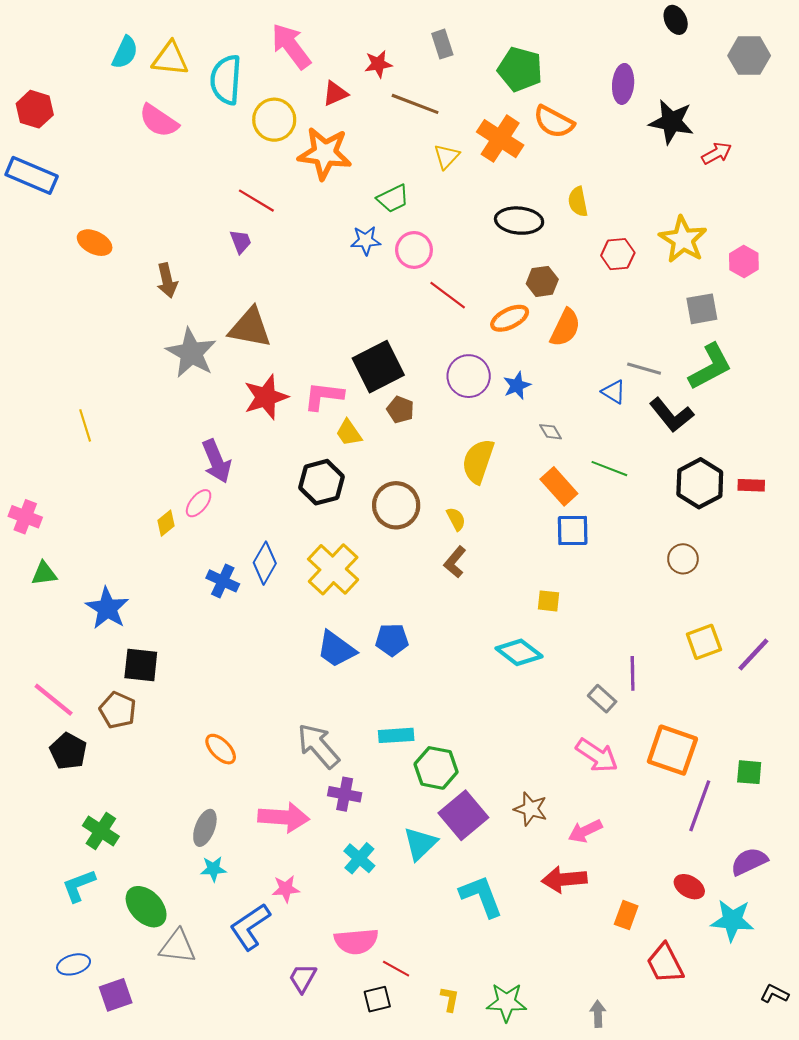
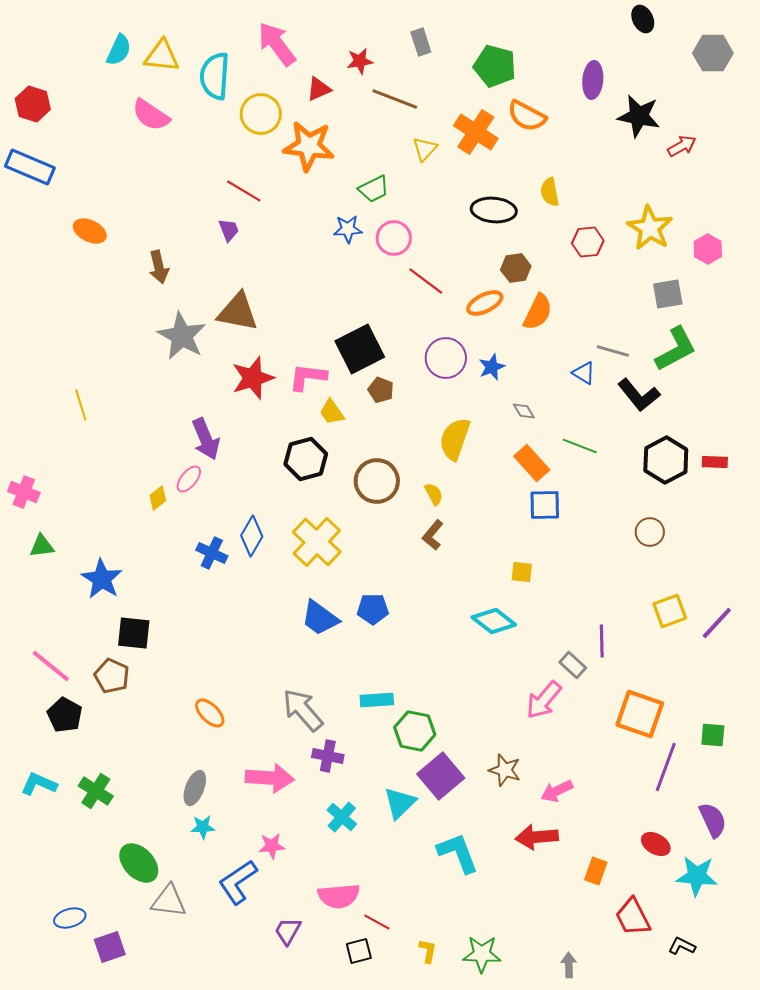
pink arrow: (597, 755) -> (544, 700), moved, turned 96
purple semicircle: (749, 861) -> (713, 820), turned 90
cyan L-shape: (79, 886) -> (39, 784), moved, turned 45
black L-shape: (774, 994) -> (682, 946), moved

